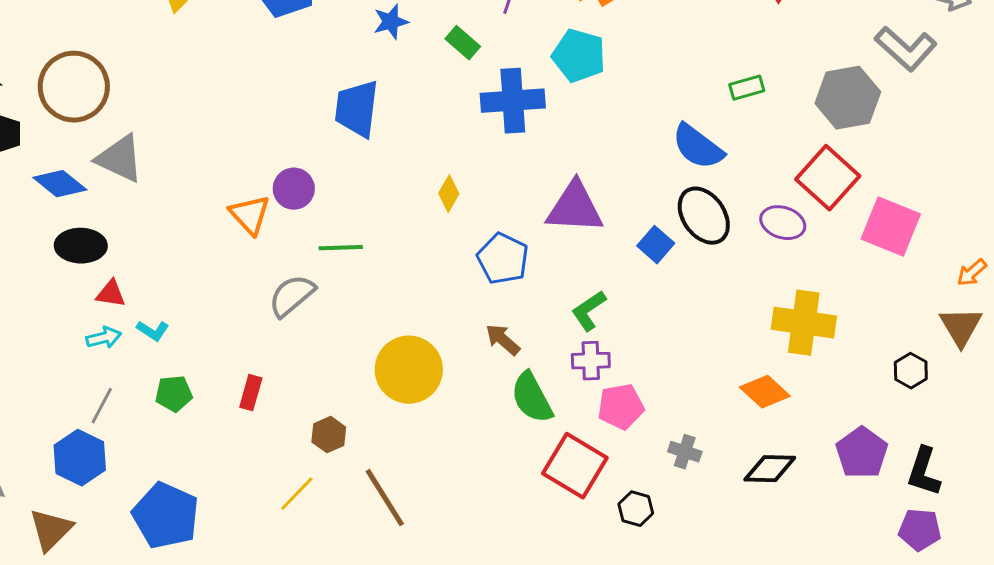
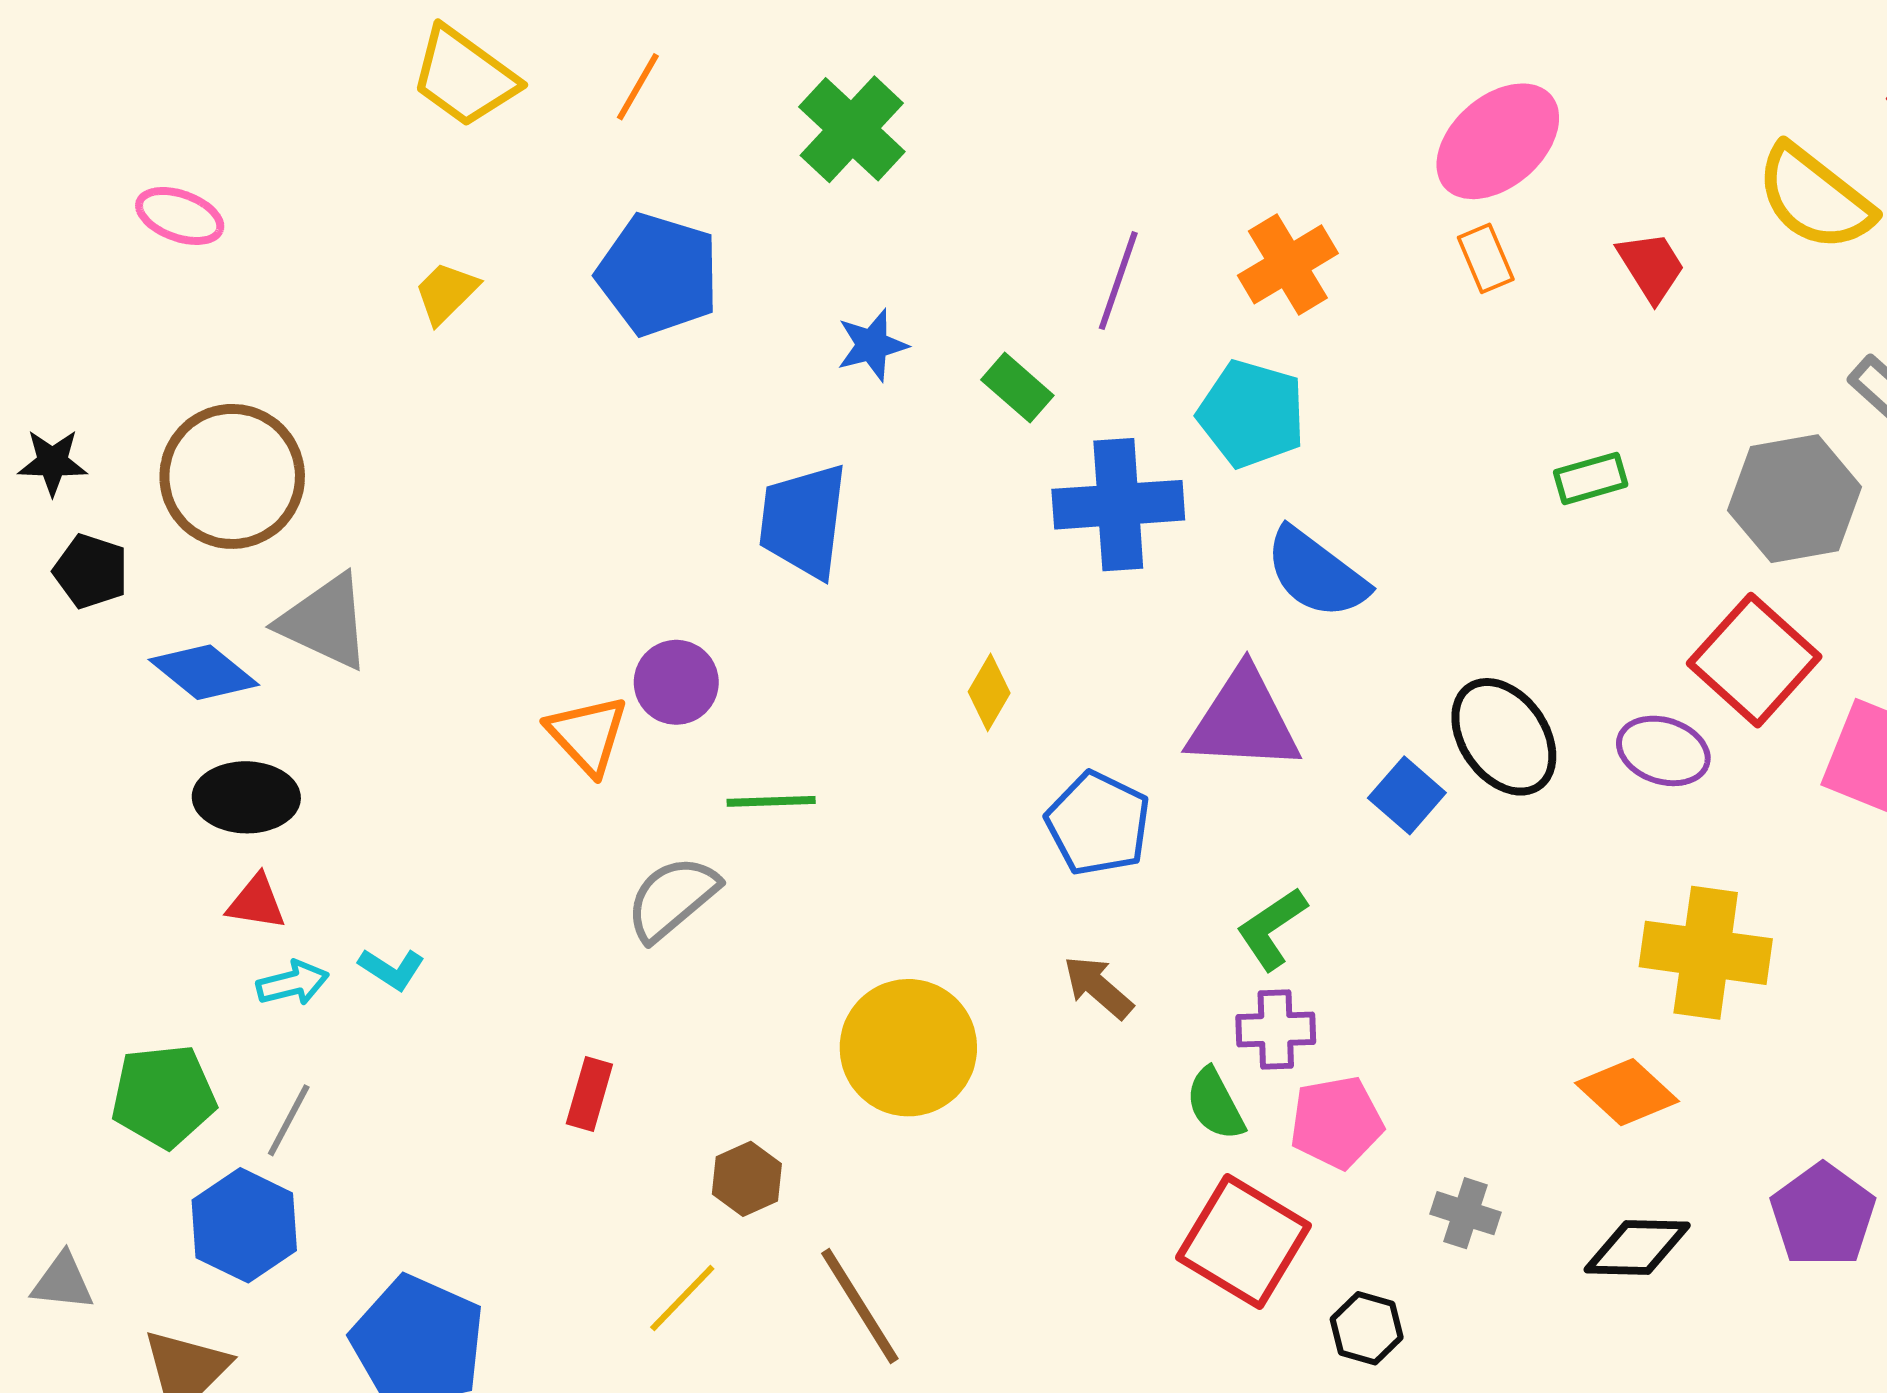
blue semicircle: (698, 147) -> (1316, 573), moved
red triangle: (111, 294) -> (256, 902), moved
green pentagon: (174, 394) -> (164, 1096), moved, size x1.4
green semicircle: (532, 398) -> (1215, 1104), moved, size x0.7

